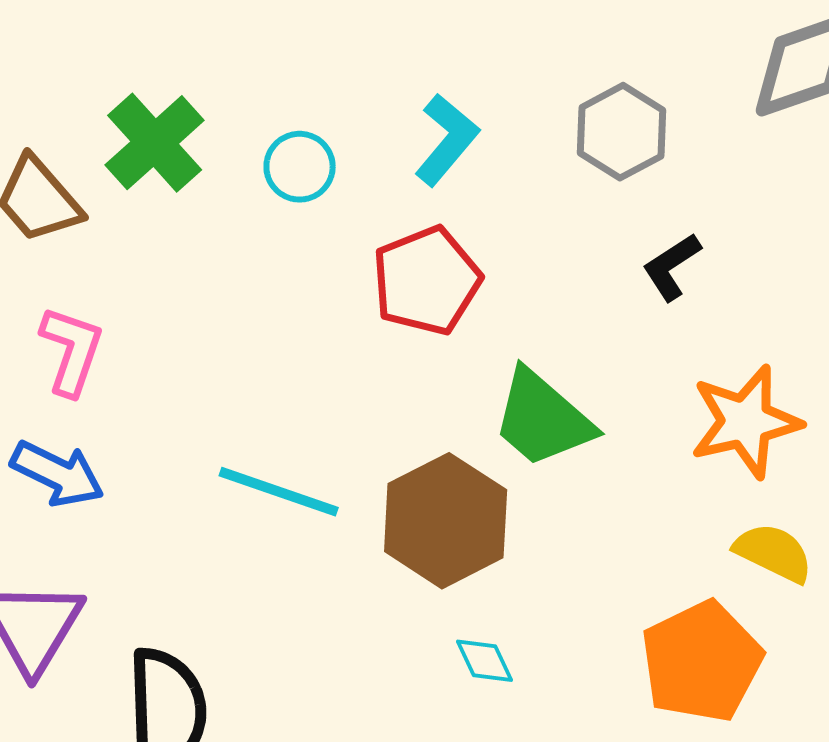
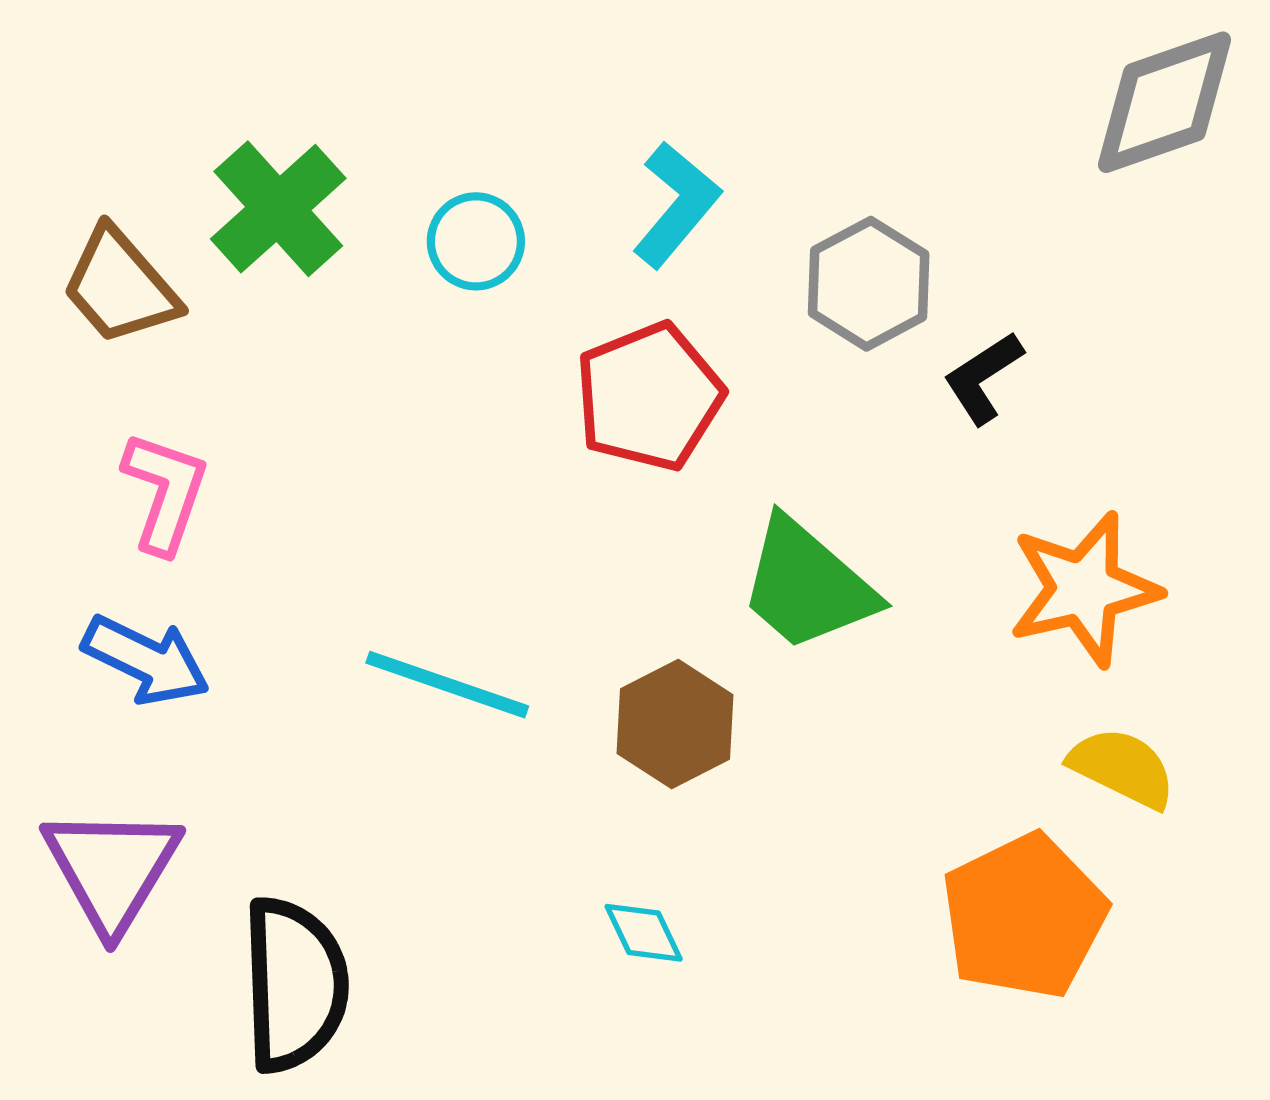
gray hexagon: (622, 132) -> (869, 284), moved
brown hexagon: (446, 521) -> (675, 724), size x0.7
cyan diamond: (485, 661) -> (644, 933), moved

